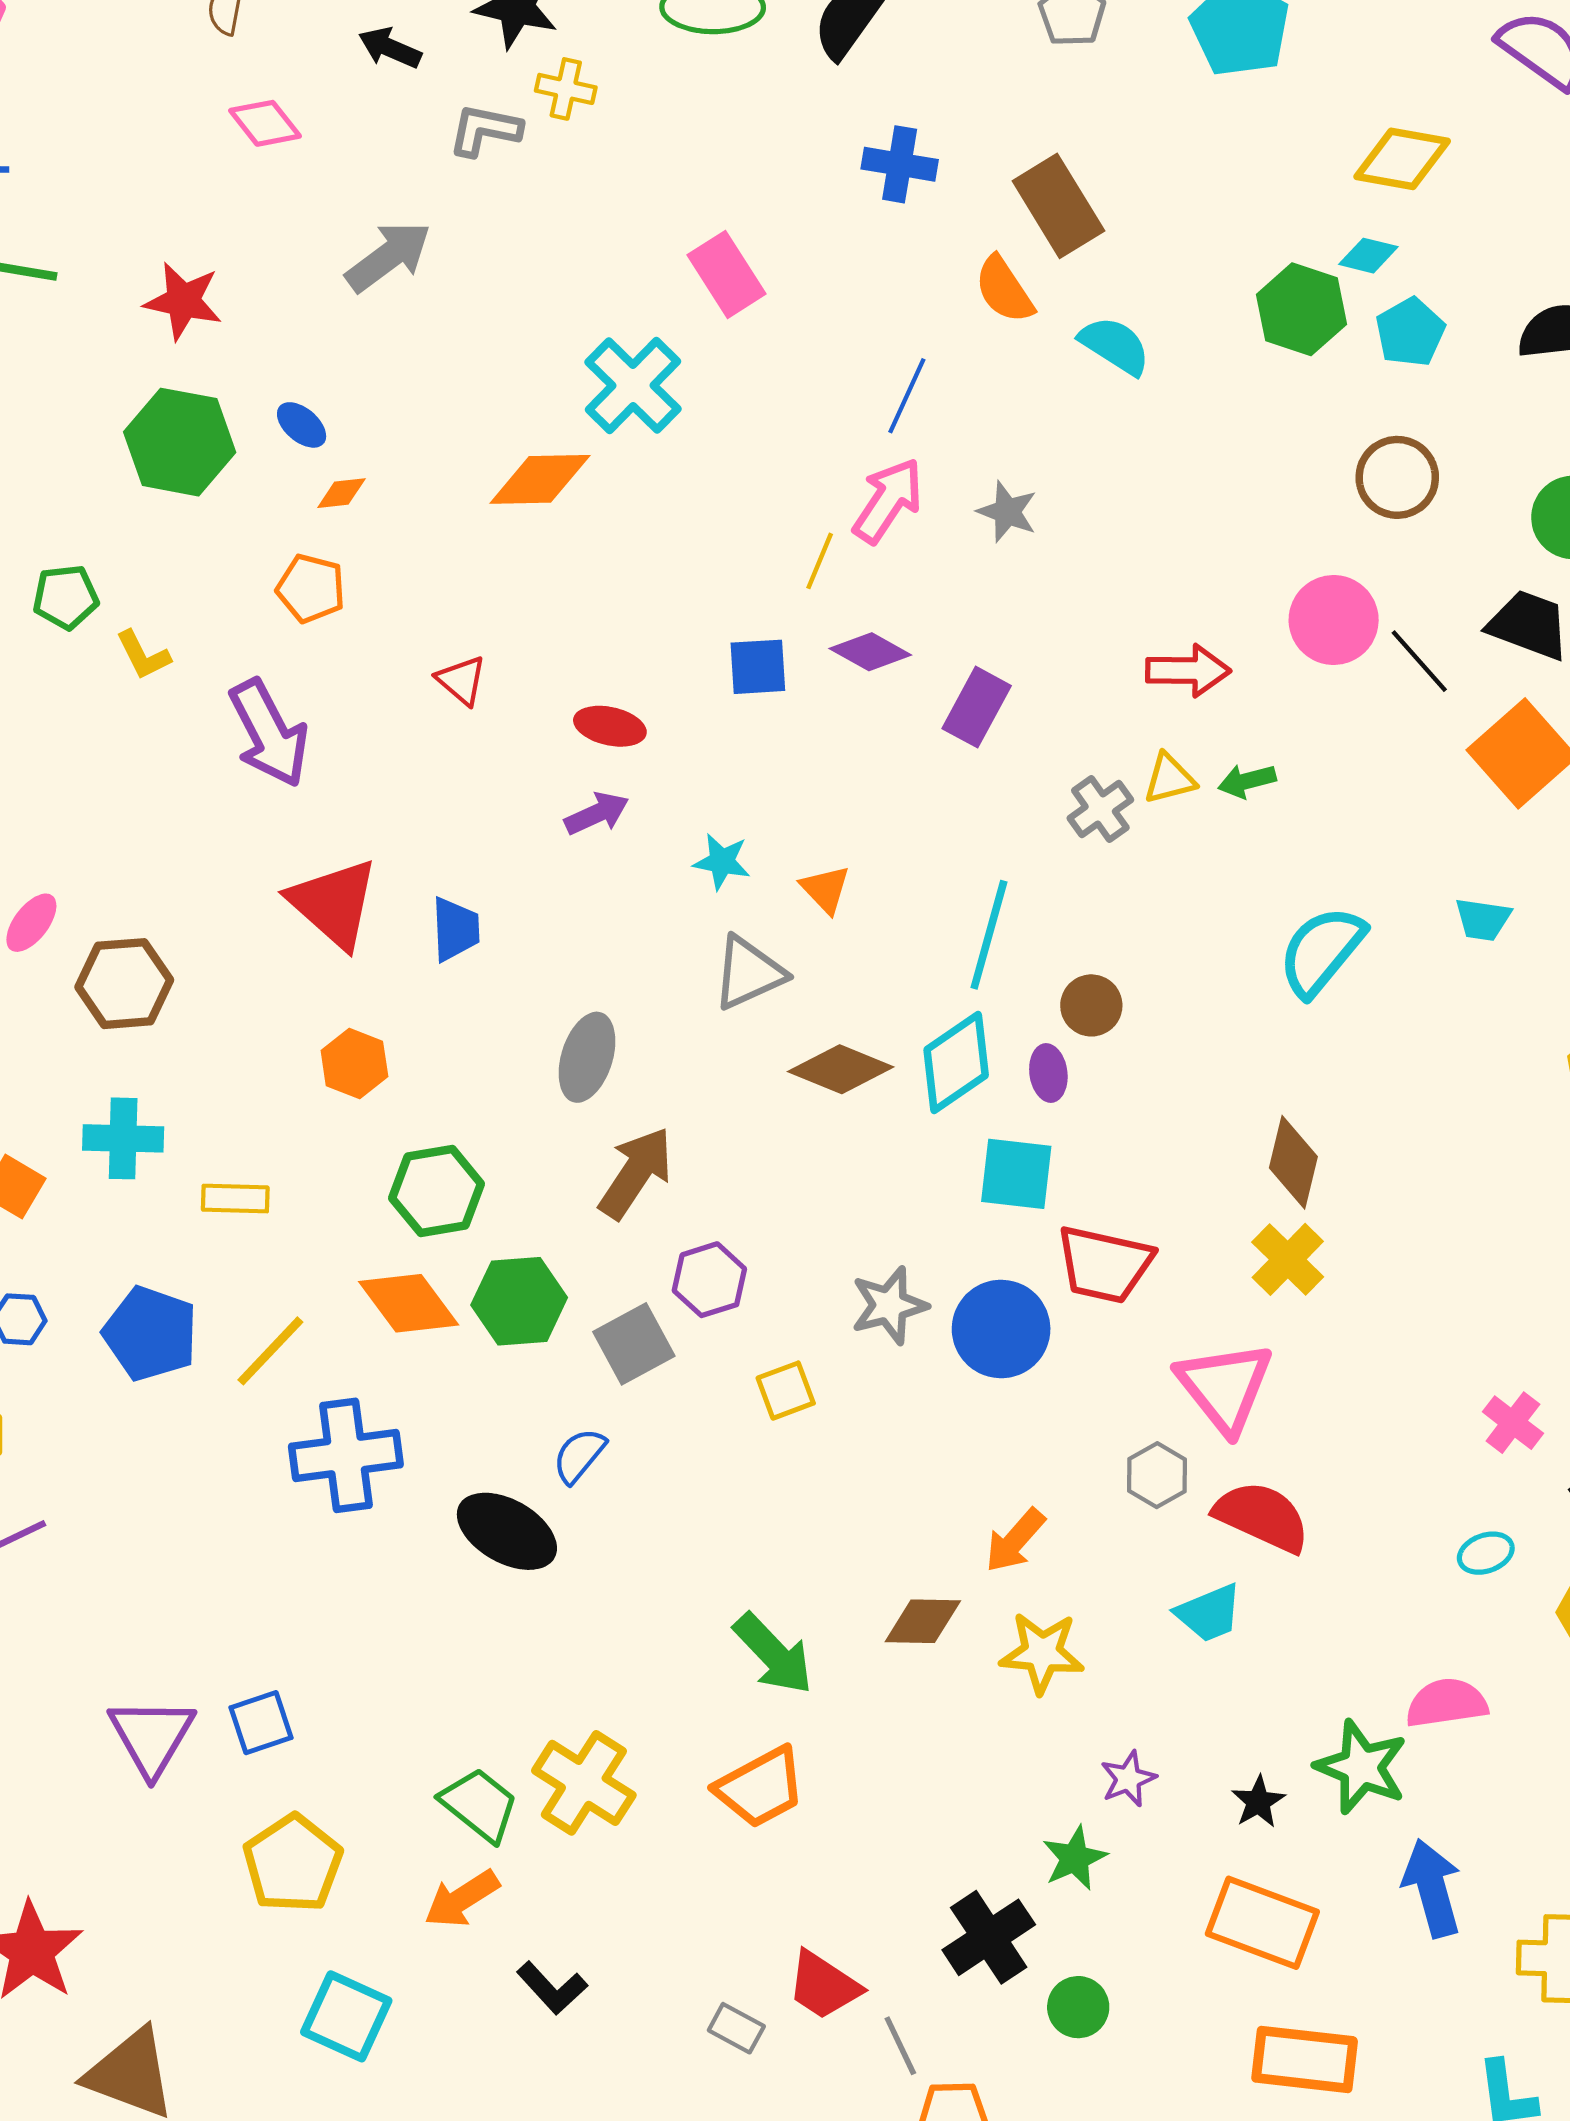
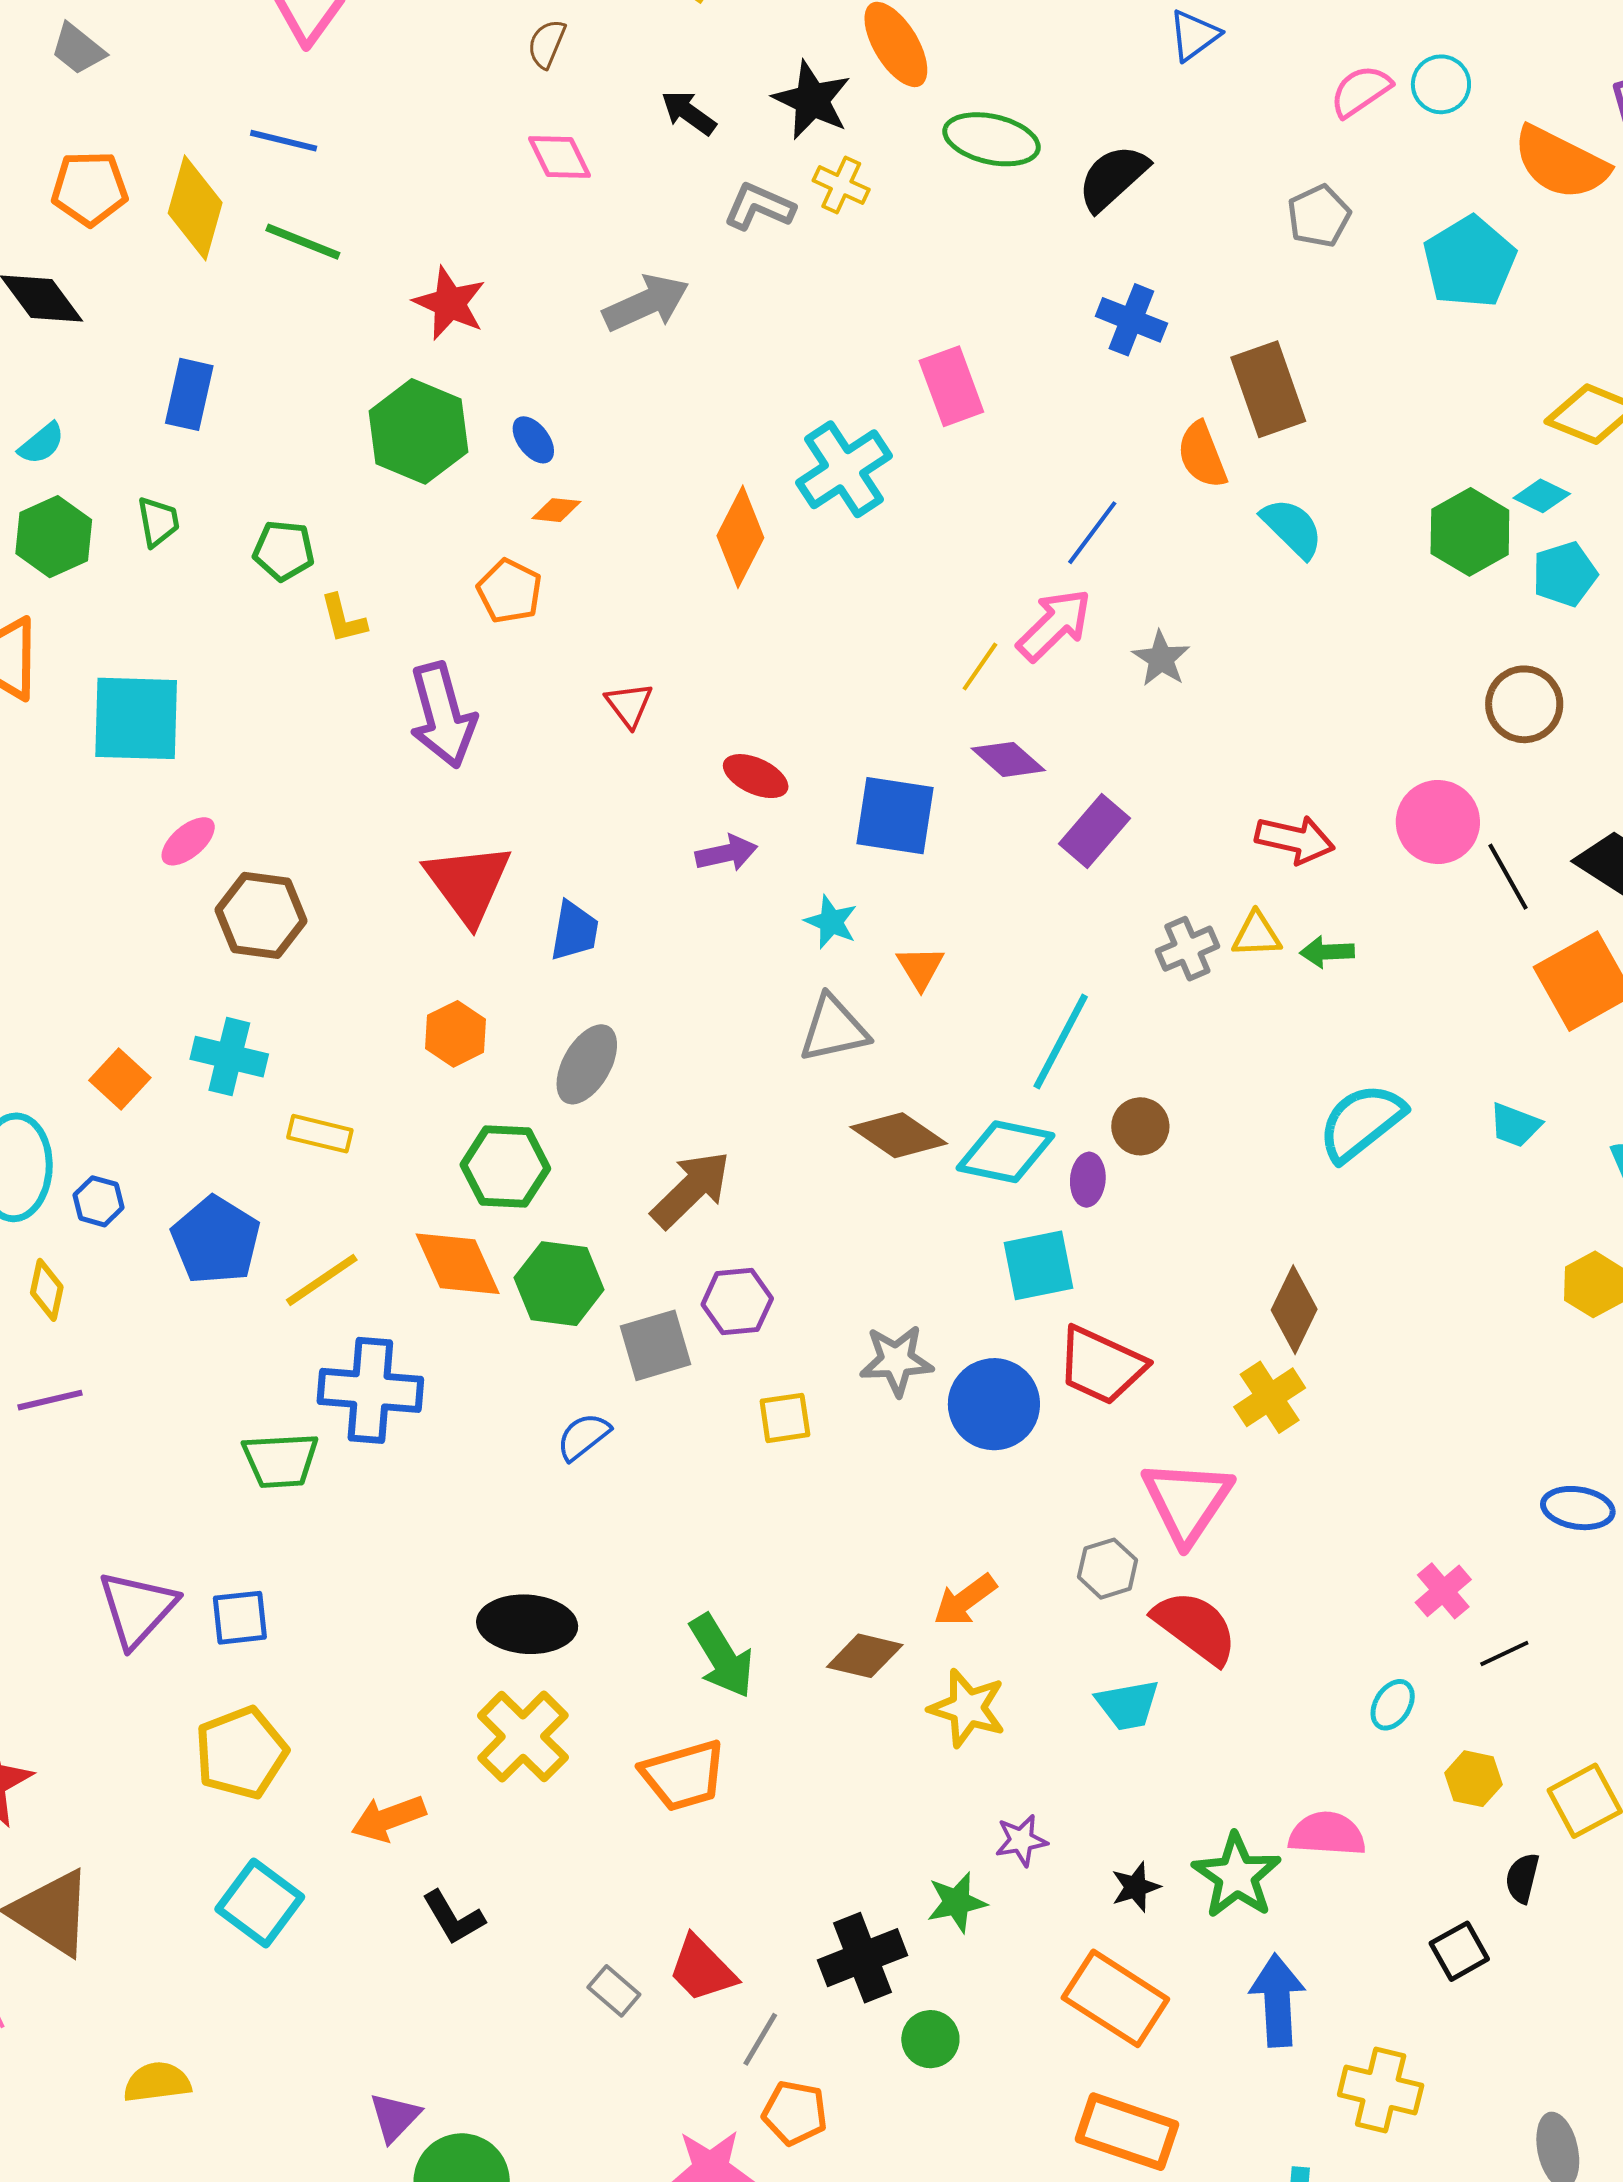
orange diamond: (540, 479) -> (740, 537), turned -74
blue square: (758, 667) -> (895, 816), moved, size x1.4
gray ellipse: (587, 1057) -> (587, 1064), moved
cyan diamond: (956, 1063) -> (1005, 1152), turned 34
cyan square: (1016, 1174) -> (1038, 1265), turned -30
black ellipse: (507, 1531) -> (527, 1624), moved, turned -38
cyan ellipse: (1486, 1553) -> (1393, 1705), turned -51
green trapezoid: (480, 1805) -> (281, 1460), moved, turned 126
gray line: (900, 2046) -> (760, 2039), turned 44

